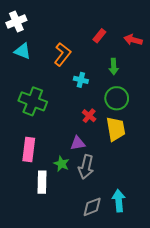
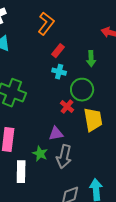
red rectangle: (99, 36) -> (58, 51), moved
orange L-shape: (62, 54) -> (46, 24), moved
green circle: (117, 98) -> (82, 90), moved

